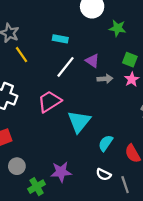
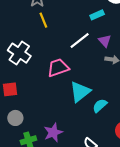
cyan rectangle: (60, 39) -> (97, 15), moved, turned -48
cyan semicircle: (106, 143) -> (100, 106), moved
purple star: (61, 172) -> (53, 132), turned -30

